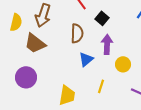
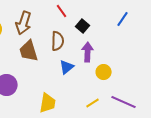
brown trapezoid: (35, 43) -> (29, 51), moved, turned 35
yellow line: (101, 86) -> (93, 103), moved, turned 40

